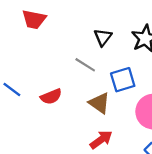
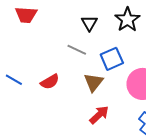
brown triangle: (99, 103) -> (94, 82), turned 40

